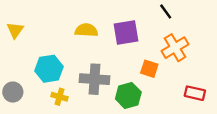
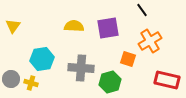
red rectangle: (195, 93) -> (167, 80), size x1.4
yellow cross: (59, 97) -> (31, 83), moved

